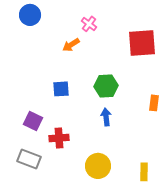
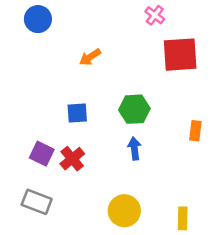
pink cross: (89, 24) -> (155, 15), moved
red cross: (59, 138) -> (72, 159), moved, turned -36

